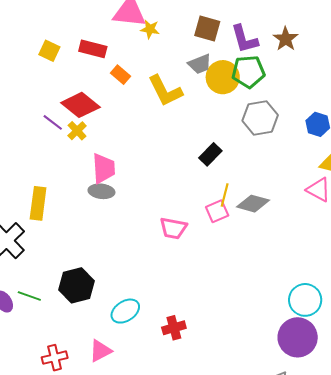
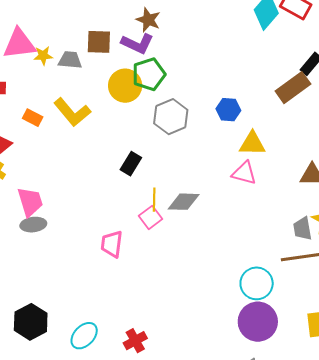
purple L-shape: (244, 39) -> (137, 44), turned -36
brown star: (286, 39) -> (148, 20), moved
gray trapezoid: (200, 64) -> (70, 60), moved, turned -140
orange rectangle: (121, 75) -> (33, 118), moved
pink trapezoid: (173, 228) -> (112, 244), turned 100

